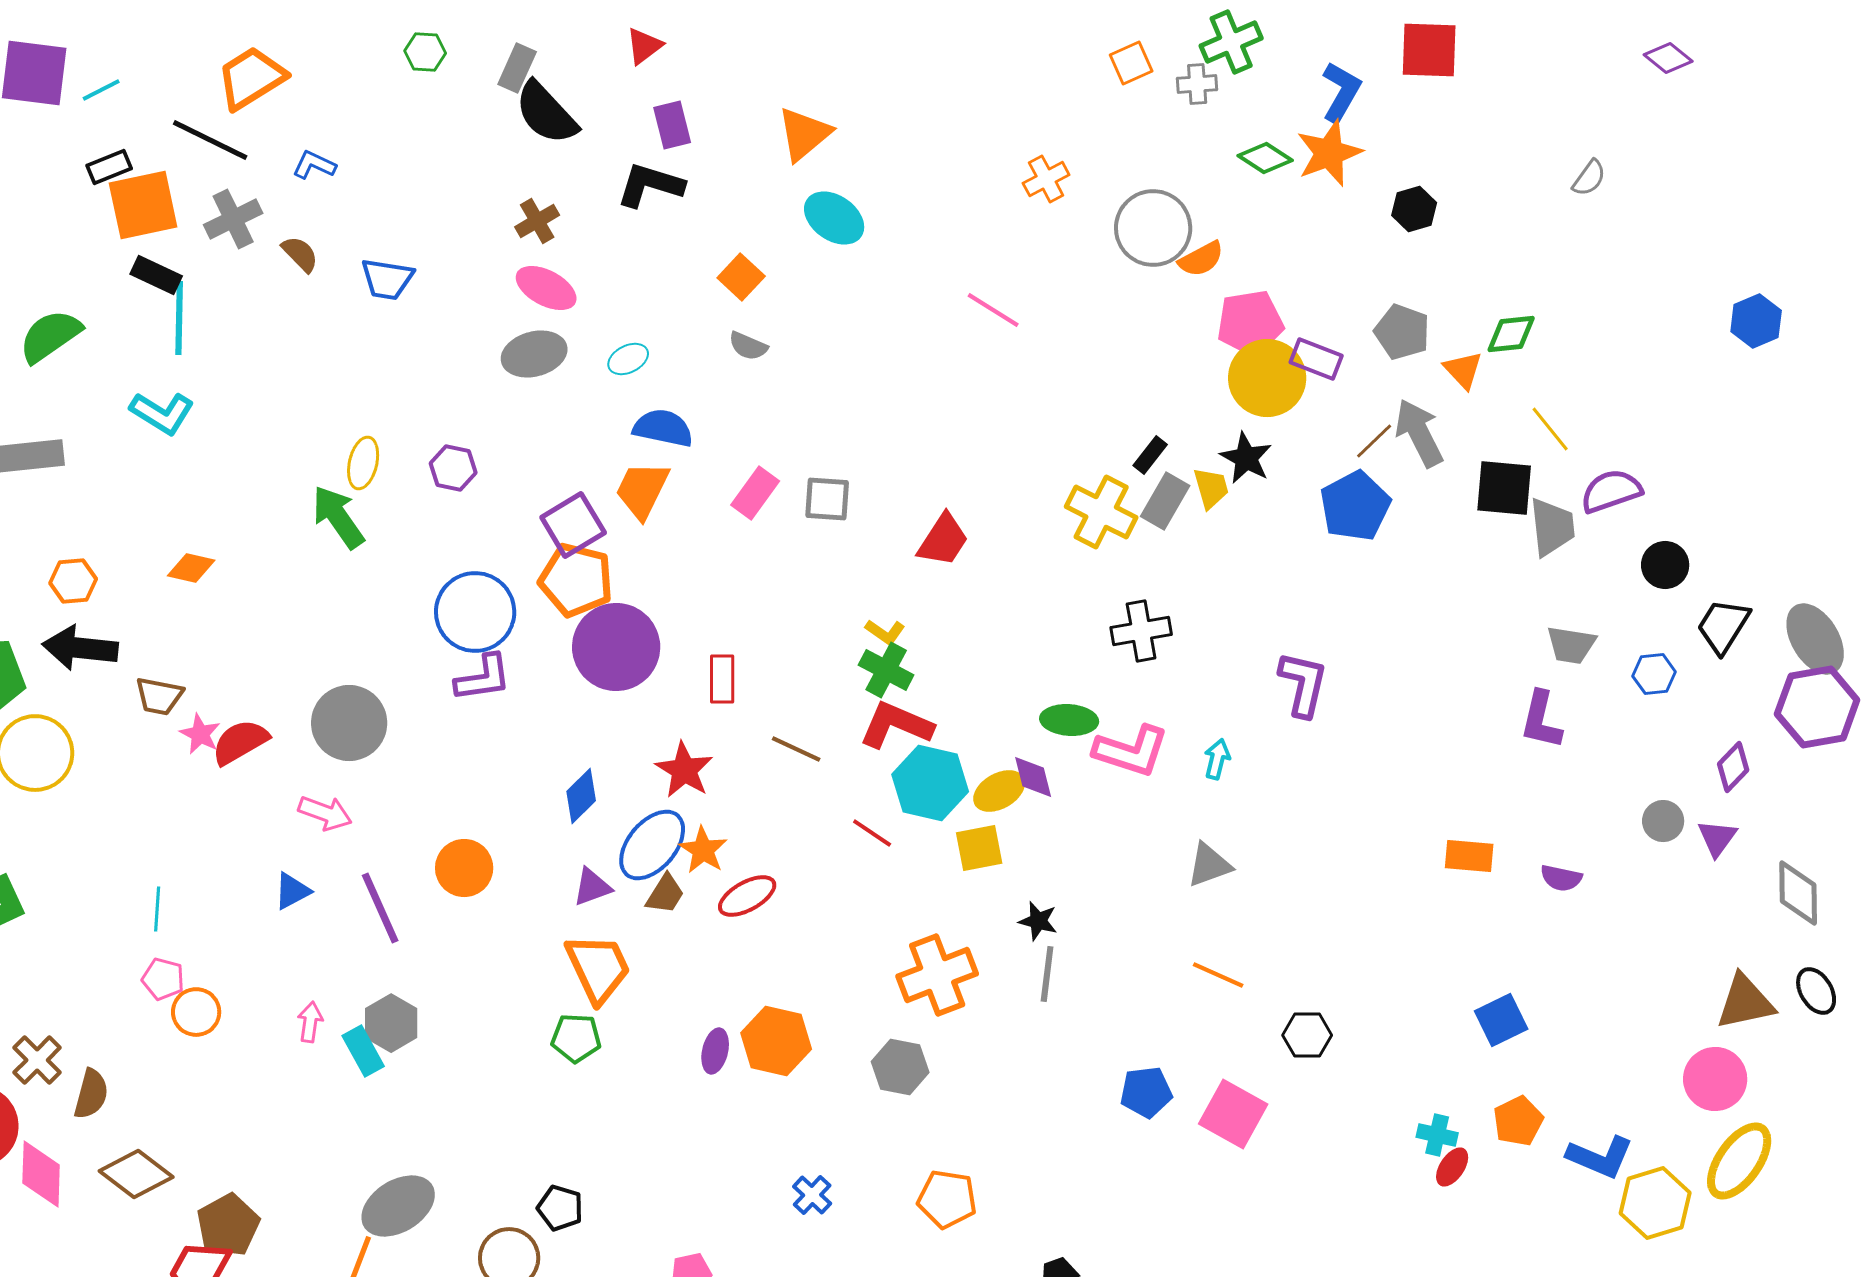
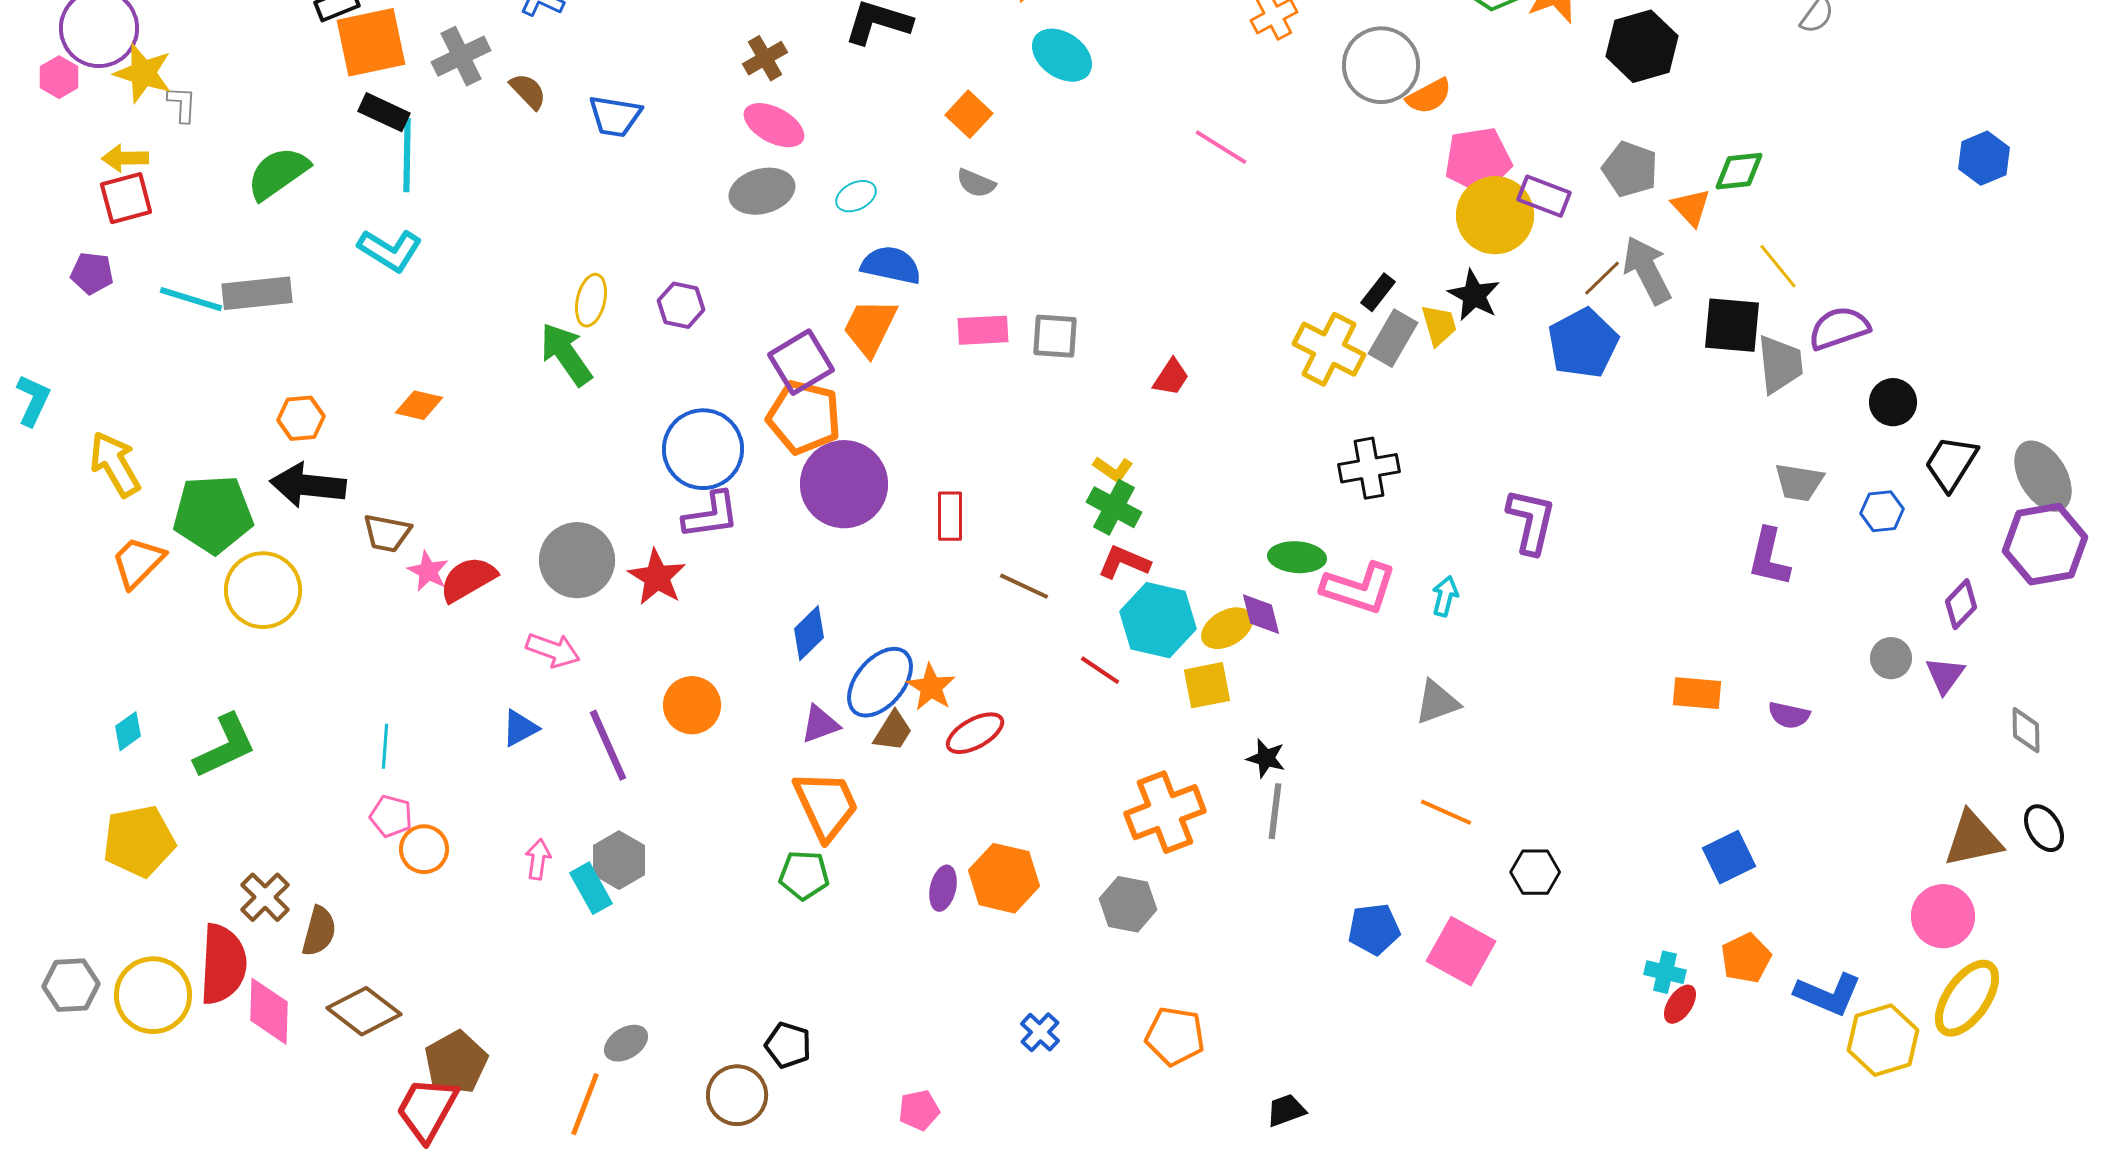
black hexagon: (1414, 209) -> (1642, 46), size x1.6
pink rectangle: (755, 493) -> (983, 330), turned 51
red trapezoid: (943, 540) -> (1171, 377), size x0.7
red L-shape: (896, 725) -> (1124, 562), size x0.7
red star: (684, 770) -> (657, 577), moved
gray diamond: (1798, 893) -> (2026, 730), size x0.7
gray ellipse: (398, 1206) -> (626, 1043), size x0.6

